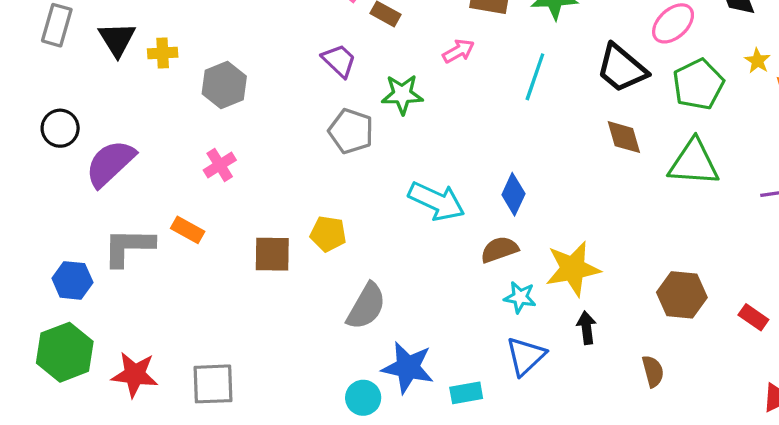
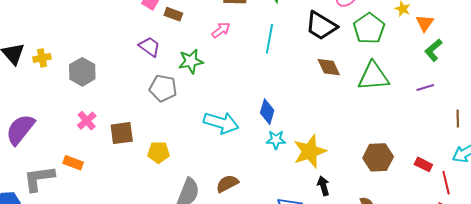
brown semicircle: (500, 250) -> (227, 184), moved
brown square: (272, 254) -> (122, 133), moved
cyan star: (520, 297) -> (276, 140), moved

